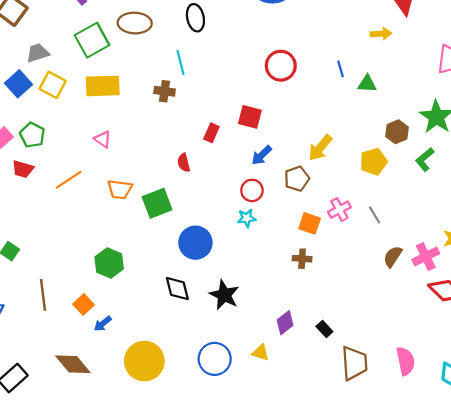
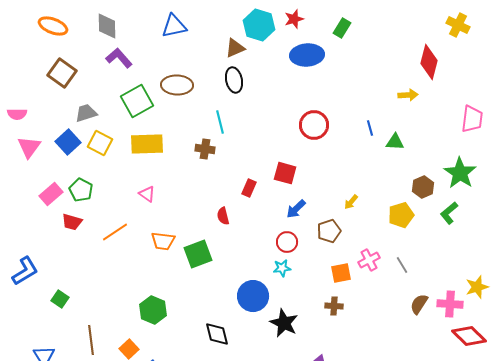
yellow arrow: (320, 148) -> (351, 202), size x0.6
orange square: (310, 223) -> (341, 273), turned -30
blue circle: (195, 243) -> (253, 296), moved
pink cross: (426, 257) -> (450, 304), turned 30
black star: (224, 295) -> (284, 323), moved

